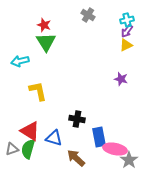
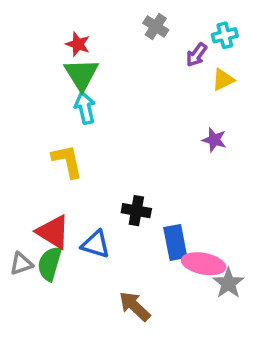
purple arrow: (127, 31) -> (197, 55), moved
cyan arrow: (20, 61) -> (85, 108), moved, turned 90
brown arrow: (76, 158) -> (135, 306), moved

